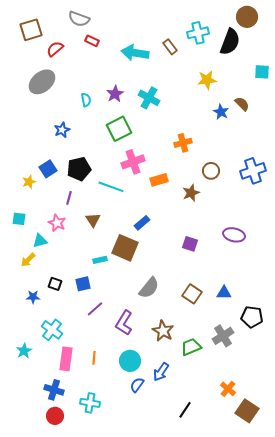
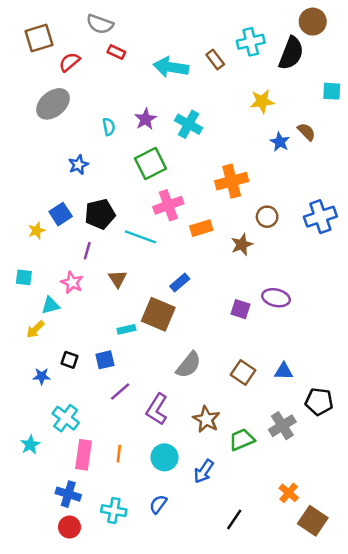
orange cross: (183, 143) -> (232, 181), size x1.4
purple ellipse: (234, 235) -> (276, 298), moved
blue semicircle: (137, 385) -> (158, 504), moved

